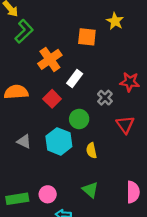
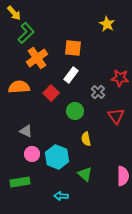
orange square: (87, 37) -> (73, 48), moved
orange cross: (50, 59) -> (37, 58), moved
cyan hexagon: (59, 141) -> (57, 157), moved
pink circle: (48, 194) -> (32, 154), moved

